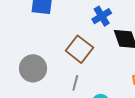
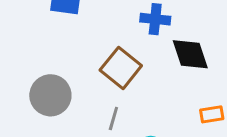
blue cross: (102, 16) -> (155, 19), turned 36

